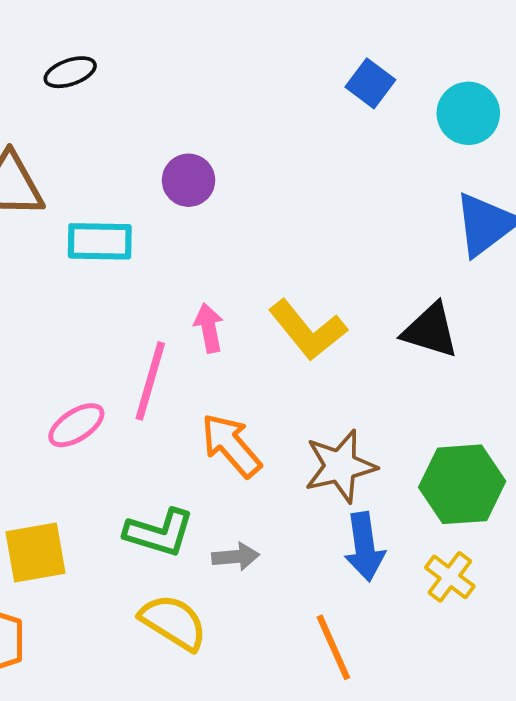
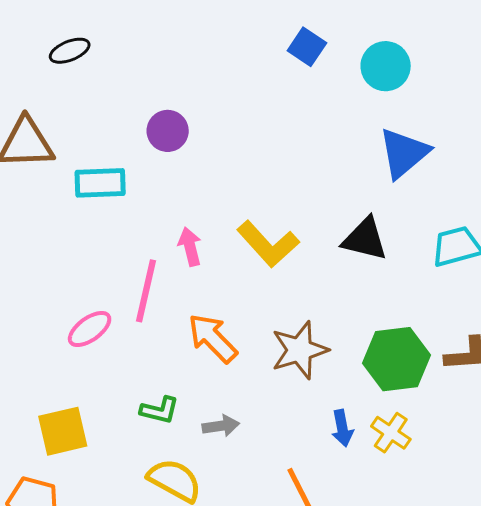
green L-shape: (159, 533) -> (160, 410), size x0.7
blue arrow: (365, 547) -> (342, 428), moved, size x0.7

